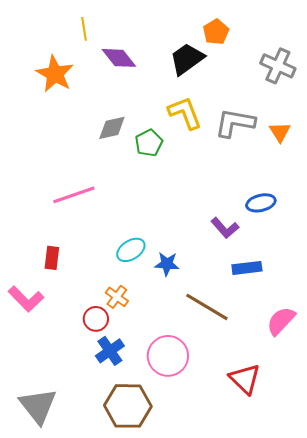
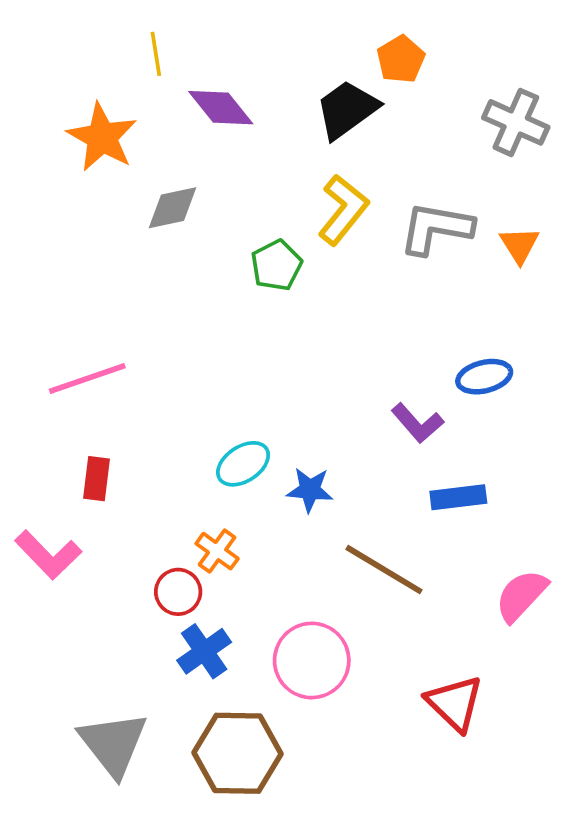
yellow L-shape: (185, 113) -> (343, 210), turned 60
gray diamond: (112, 128) -> (173, 208), moved
pink line: (74, 195) -> (87, 378), moved
gray triangle: (38, 406) -> (113, 744), moved

